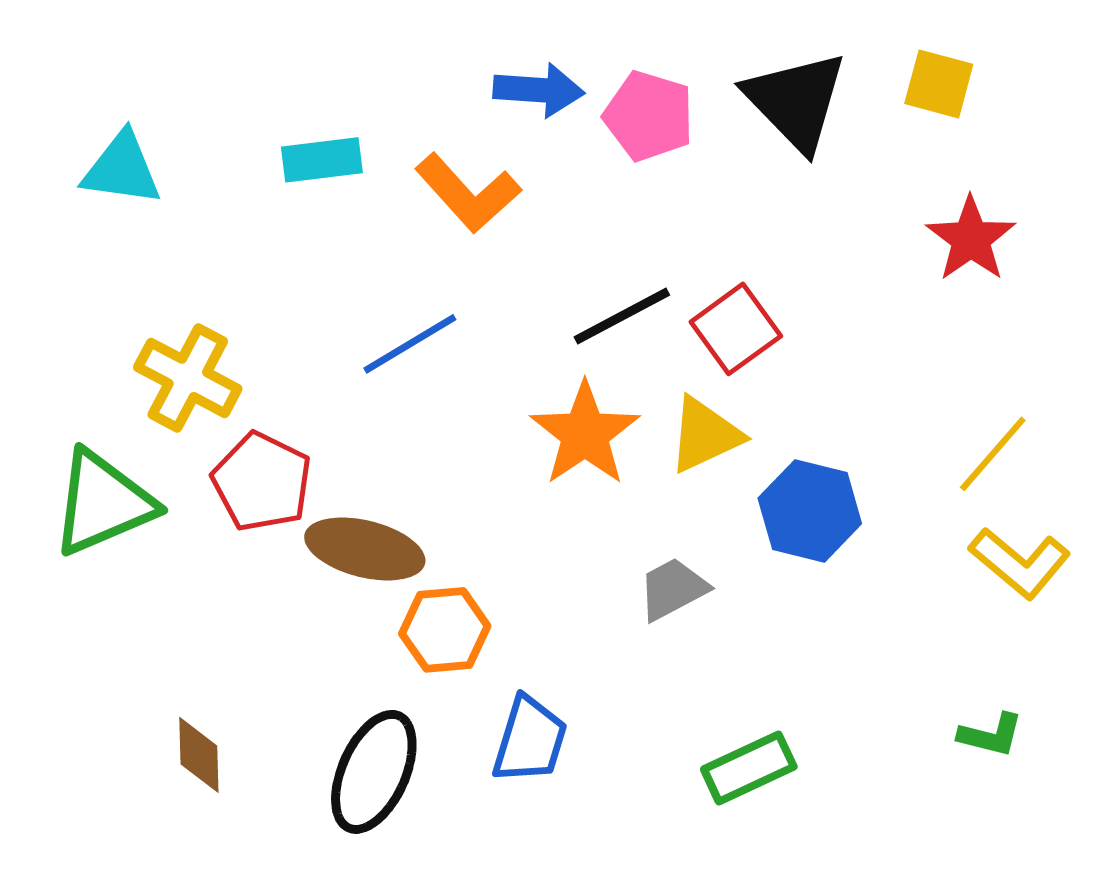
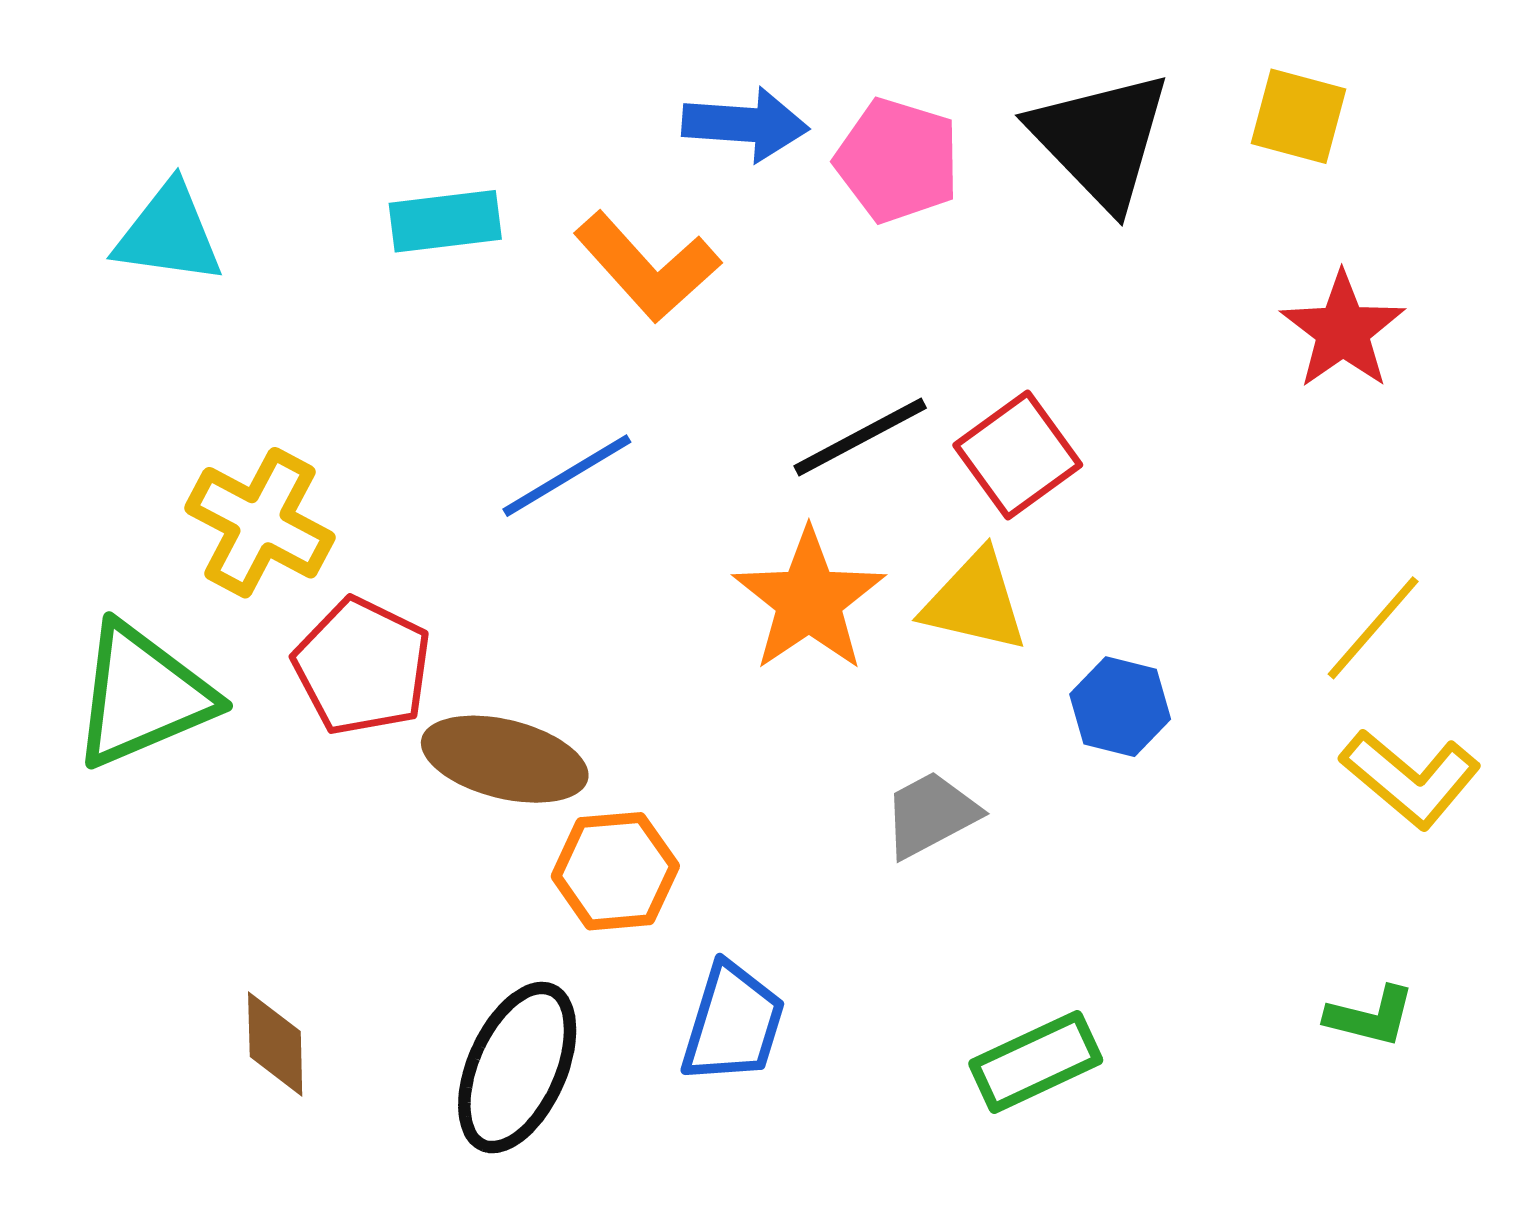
yellow triangle: (705, 435) -> (975, 602), turned 38
blue hexagon: (810, 511) -> (1120, 707), size x0.7

